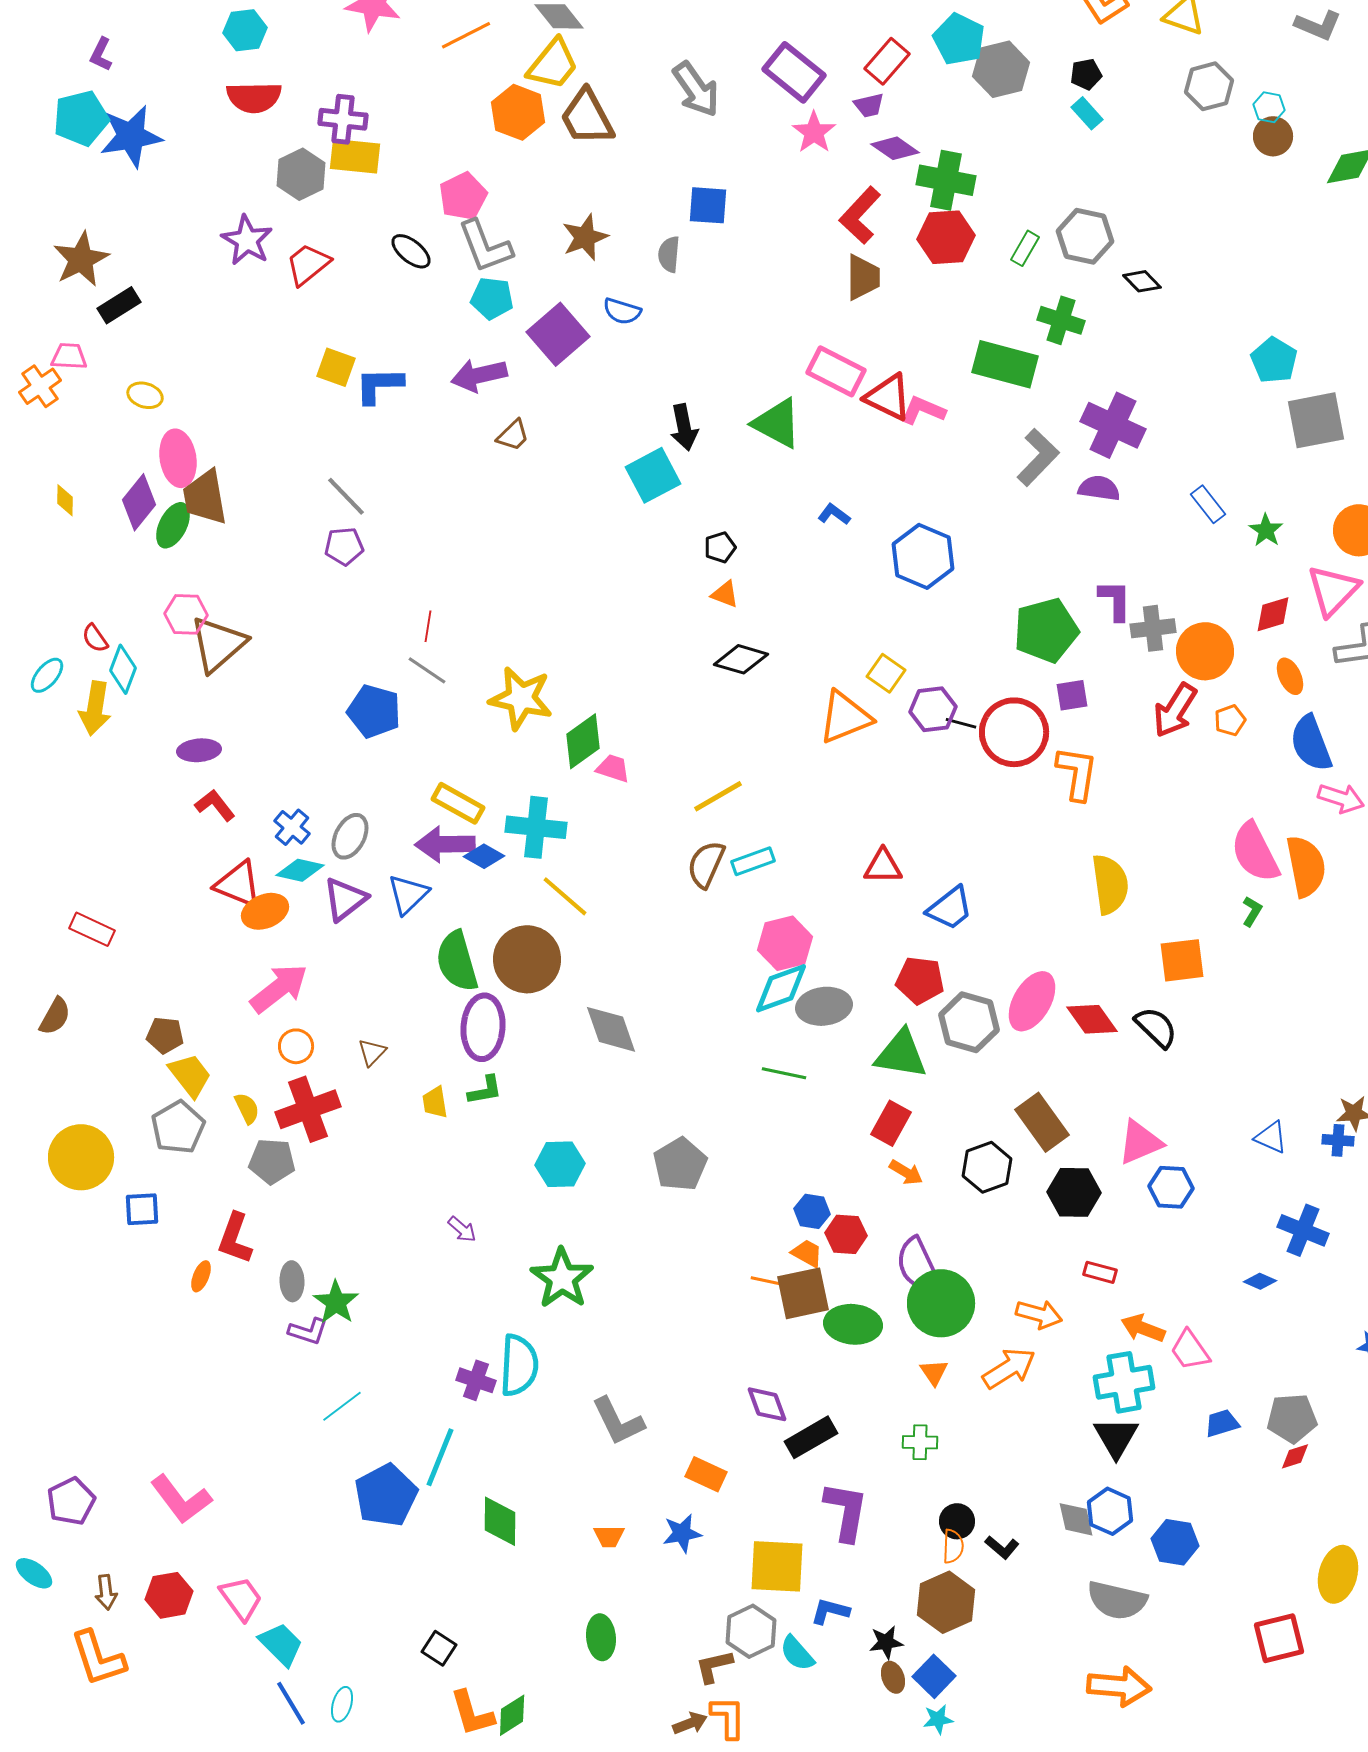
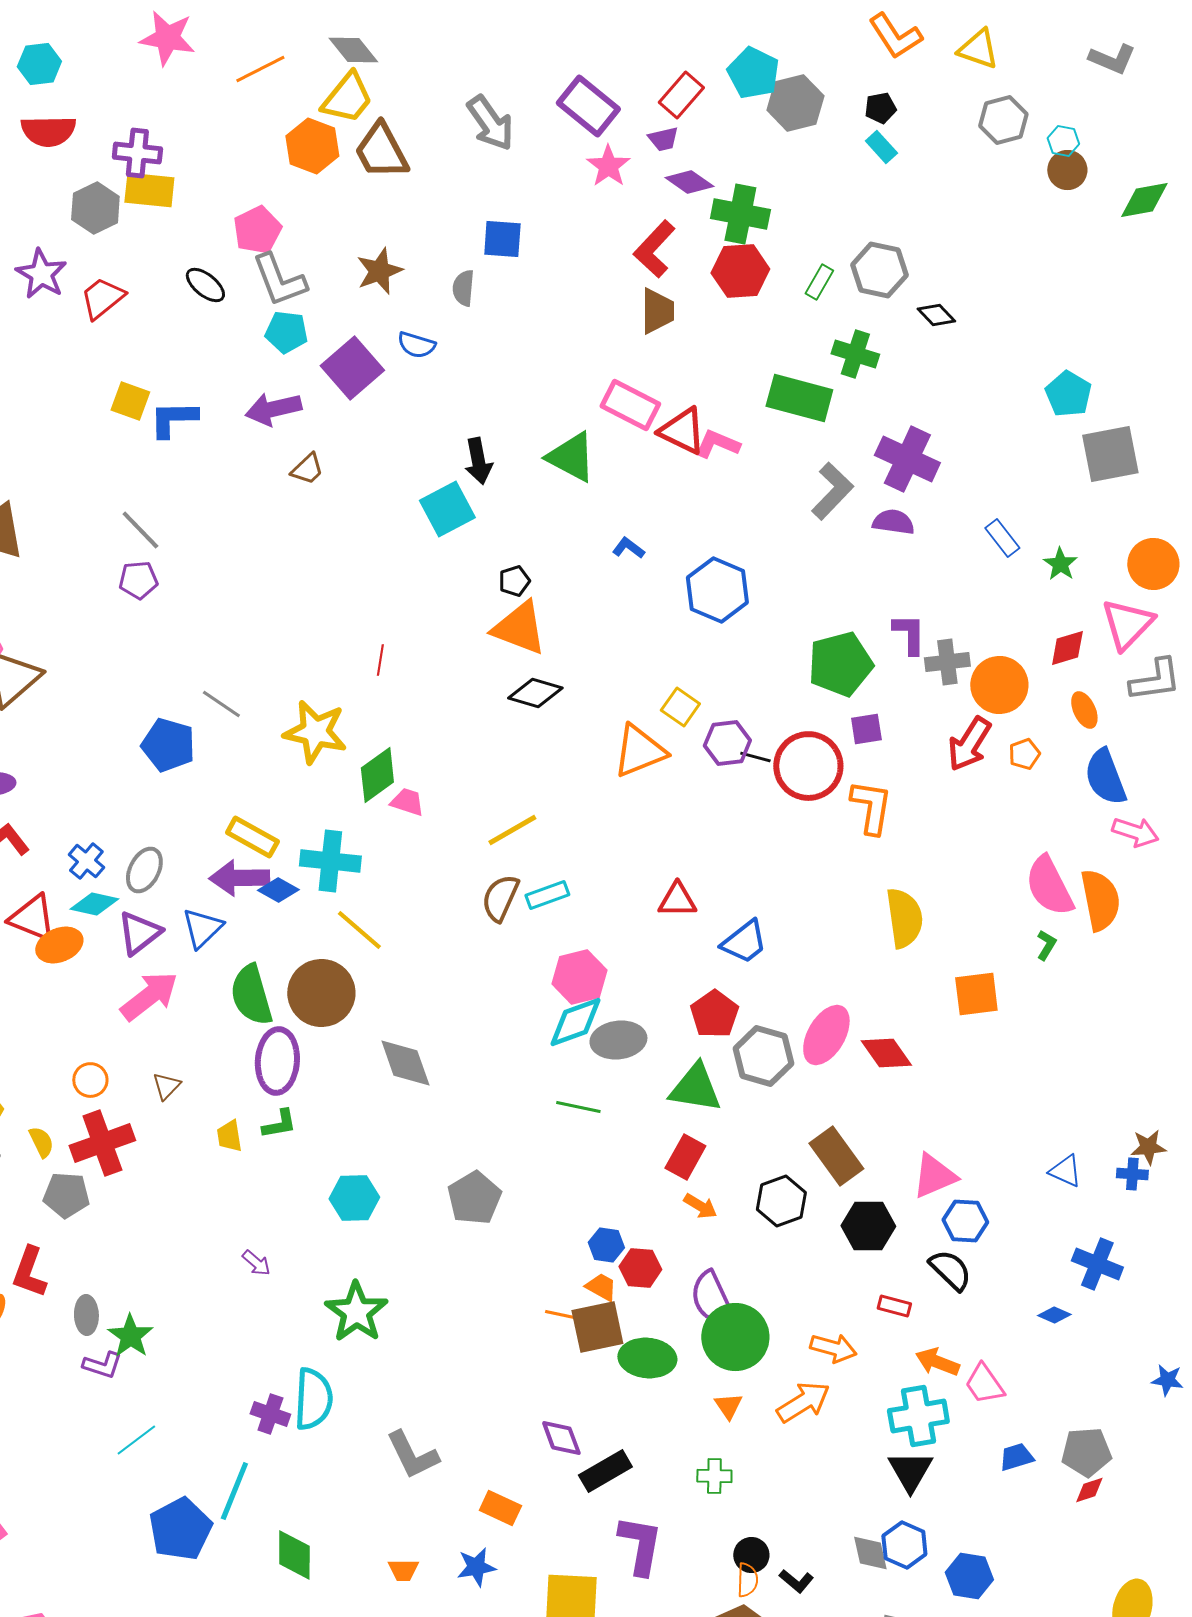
orange triangle: (725, 594) -> (519, 628), size x2.0
red line: (428, 626) -> (380, 660), moved
red pentagon: (920, 980) -> (714, 1014), turned 30
pink arrow: (279, 988) -> (149, 996), moved
black semicircle: (1156, 1027) -> (950, 1270), moved

